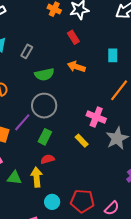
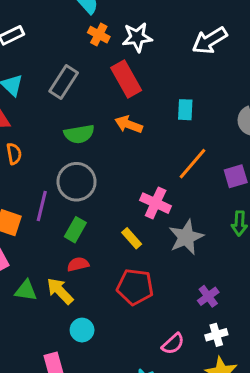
red rectangle: (73, 37) -> (126, 79), size x1.6
gray rectangle: (27, 51) -> (64, 82), moved, size x1.5
purple line: (22, 122) -> (42, 206), turned -30
yellow arrow: (37, 177) -> (60, 291), turned -42
red pentagon: (82, 201) -> (135, 287), moved

